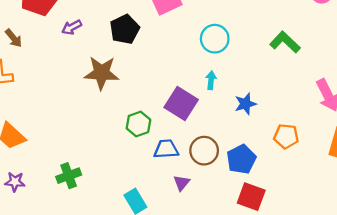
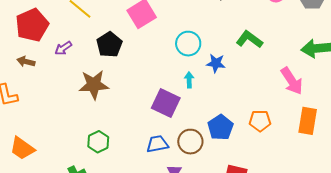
brown arrow: (14, 38) -> (26, 62), moved, turned 150
blue star: (245, 104) -> (216, 63), moved, turned 30
green hexagon: (138, 124) -> (98, 142), moved
blue pentagon: (241, 159) -> (220, 127), moved

